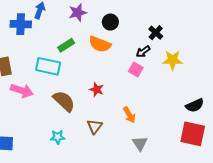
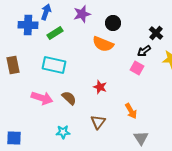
green rectangle: (66, 45) -> (55, 33), moved
pink arrow: (22, 91) -> (42, 98), moved
brown semicircle: (64, 101) -> (69, 98), size x0.7

